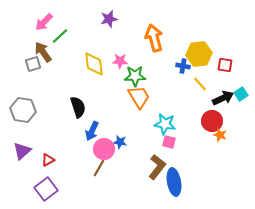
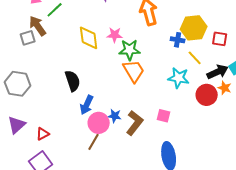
cyan star: (165, 124) -> (179, 78), moved
orange star: (220, 135) -> (225, 88), moved
brown L-shape: (157, 167) -> (135, 123), moved

